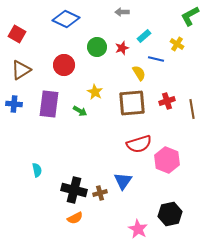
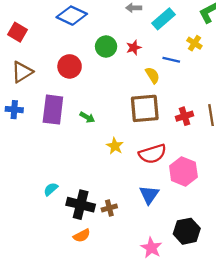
cyan rectangle: (144, 36) -> (164, 19), moved, size x1.5
yellow star: (95, 92) -> (115, 146), moved
red cross: (167, 101) -> (185, 116), moved
cyan semicircle: (37, 170) -> (51, 189), moved, turned -120
blue triangle: (123, 181) -> (149, 195), moved

